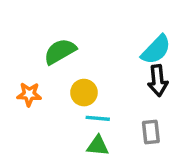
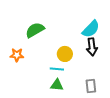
yellow circle: (84, 93) -> (65, 54), moved
gray rectangle: (151, 132) -> (91, 86), moved

